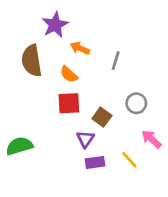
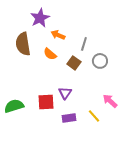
red square: (69, 103) -> (46, 102), moved
gray circle: (136, 103) -> (100, 61), moved
brown square: (102, 117) -> (74, 63), moved
purple triangle: (85, 139) -> (65, 93), moved

